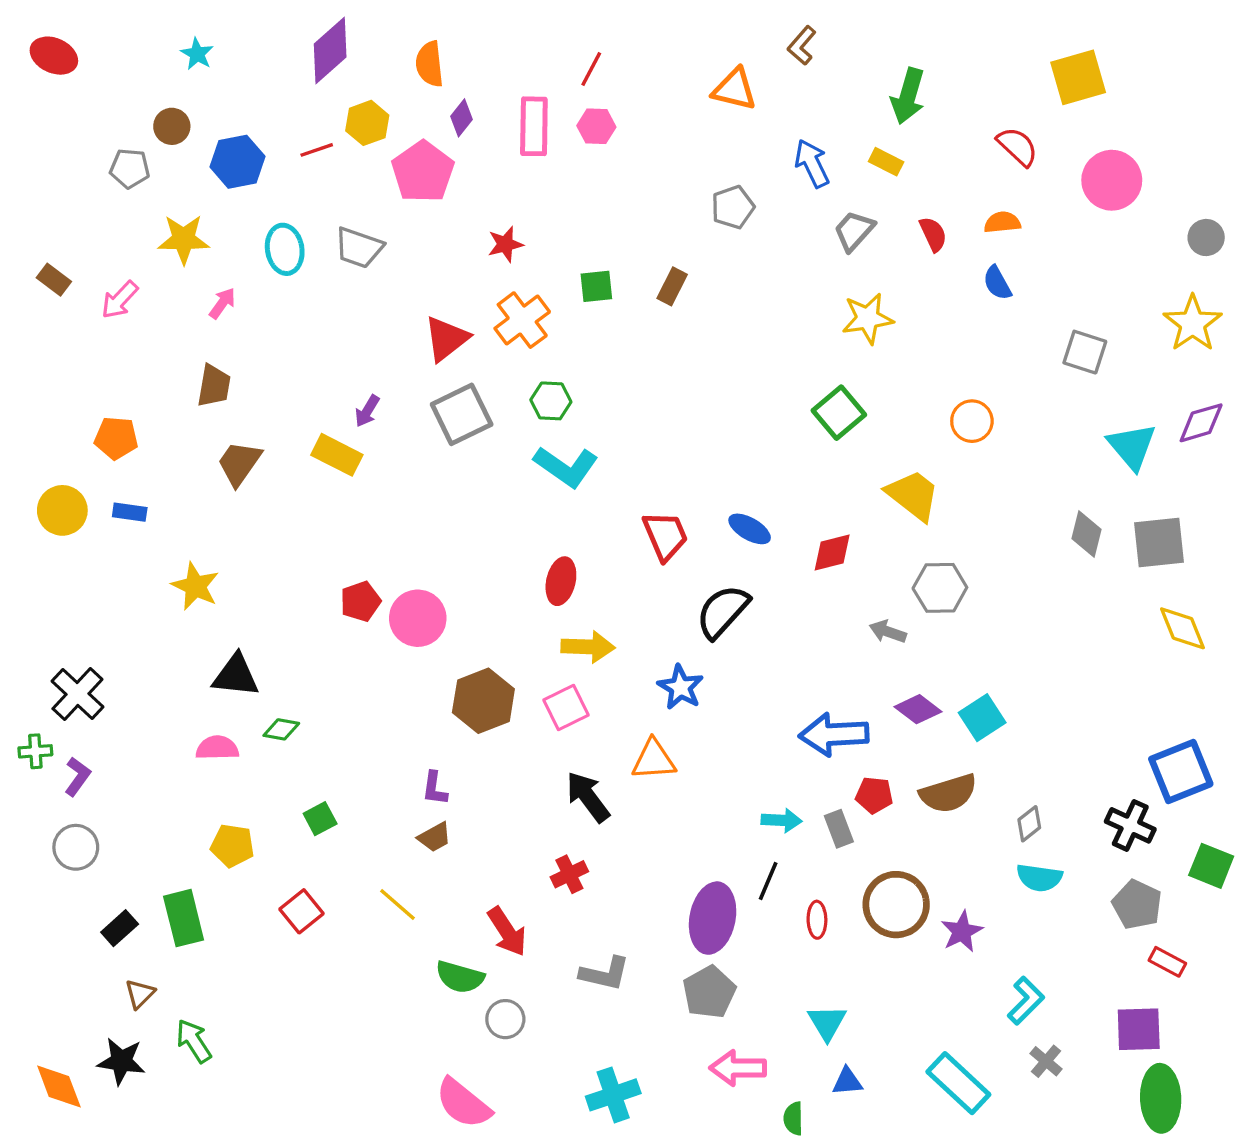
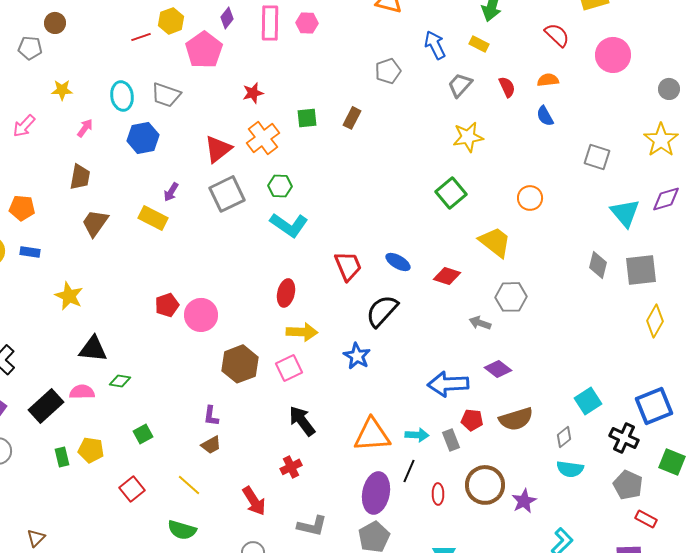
blue hexagon: (238, 162) -> (143, 138), moved
yellow star: (184, 239) -> (62, 90), size x0.7
red diamond: (832, 553) -> (447, 276), turned 32
yellow diamond: (1183, 628) -> (655, 321), turned 52
cyan square: (982, 718) -> (588, 401), moved
orange triangle: (654, 760) -> (372, 435), moved, size x1.4
green rectangle: (184, 918) -> (62, 457), moved, size x0.6
black rectangle: (120, 928) -> (46, 406), moved, size x1.6
green semicircle: (460, 977) -> (182, 530), moved

